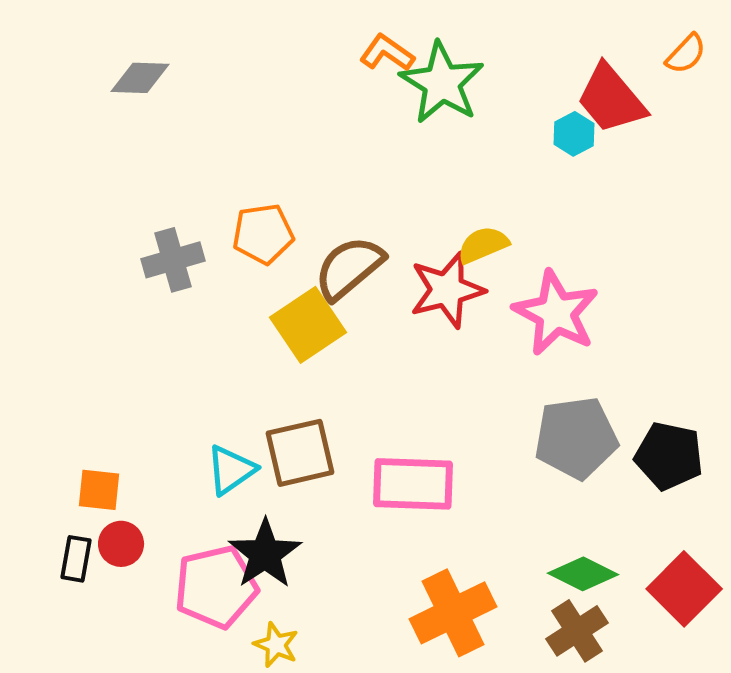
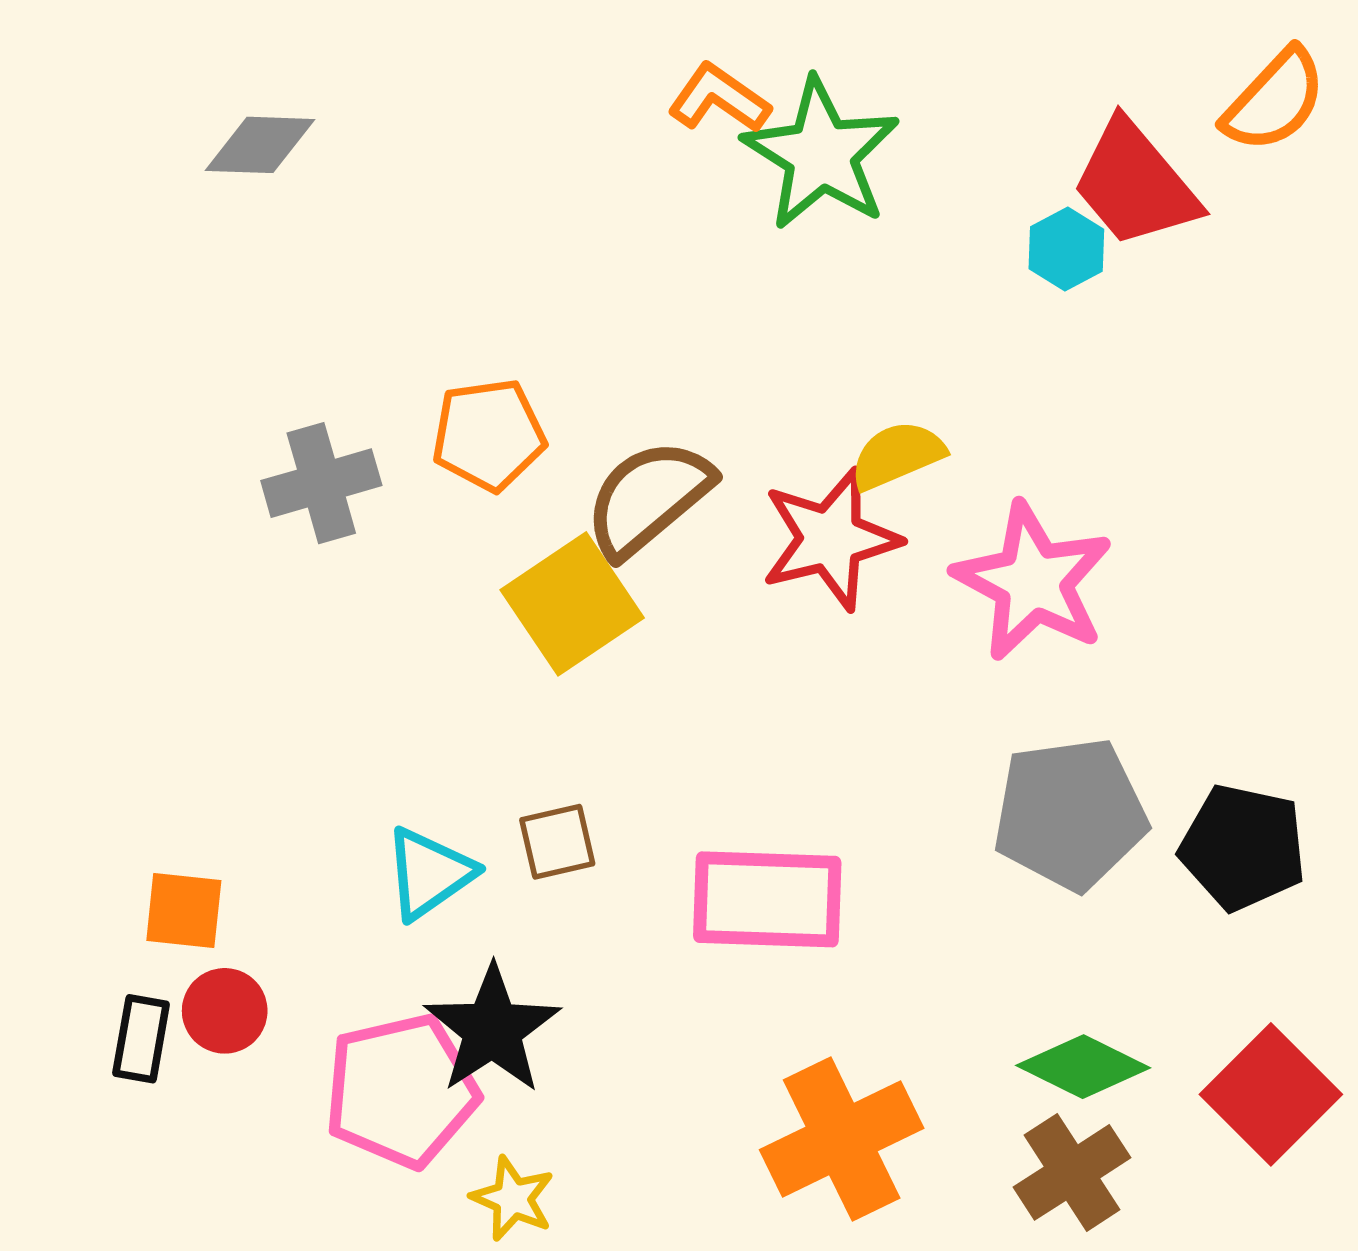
orange semicircle: (686, 54) -> (1275, 100), size x1.4
brown square: (300, 453) -> (557, 842), size x0.6

